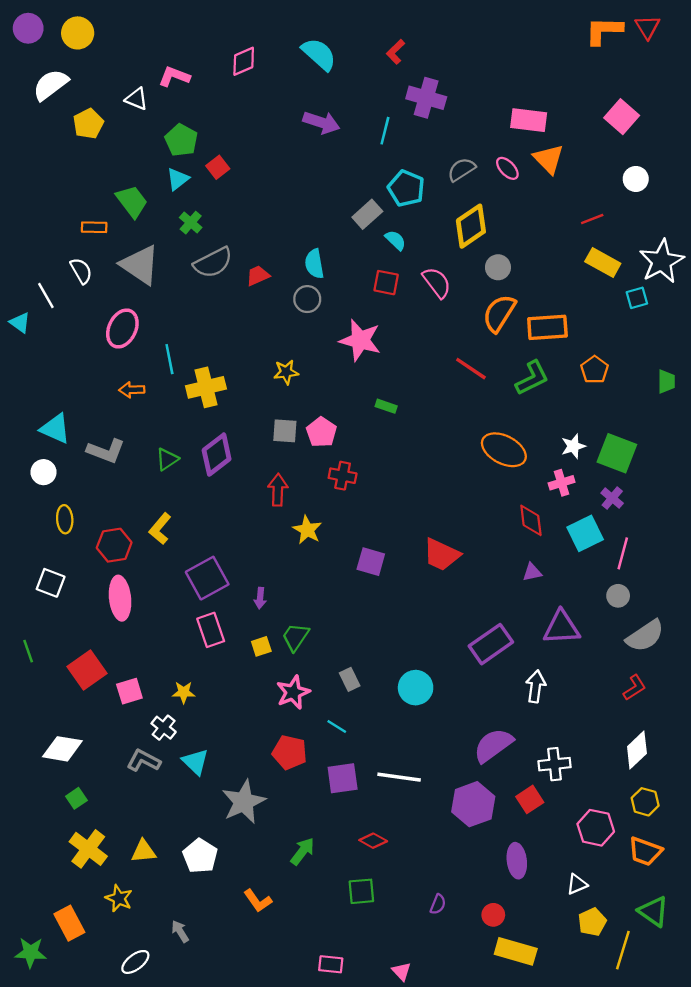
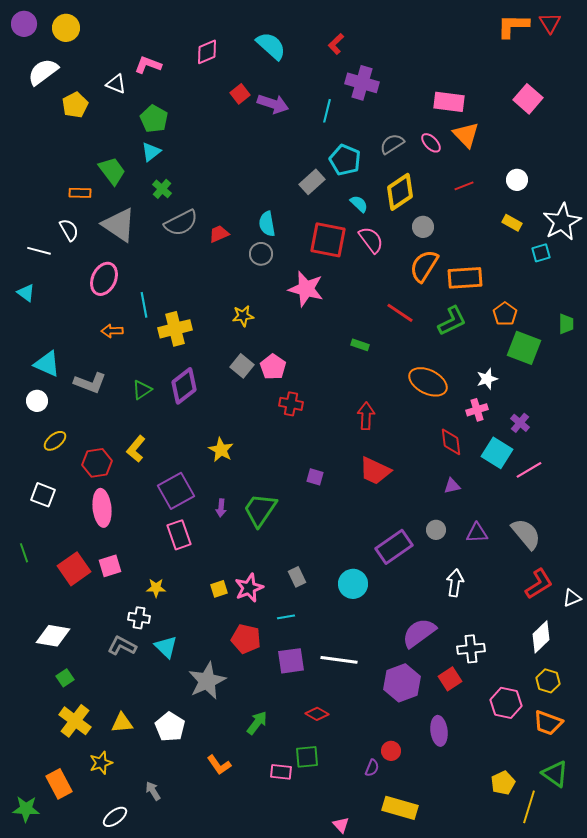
red square: (218, 167) -> (240, 94), moved
white circle: (636, 179) -> (517, 180), moved
red line: (592, 219) -> (464, 186), moved
cyan semicircle: (396, 240) -> (359, 204), moved
yellow rectangle: (603, 263) -> (512, 223), size x0.7
red square: (386, 283) -> (328, 240), size x1.6
white line: (46, 296) -> (39, 251), turned -45
cyan triangle: (20, 323) -> (26, 293), moved
green rectangle: (386, 406) -> (360, 345), moved
gray square: (285, 431) -> (242, 366), turned 35
green square: (617, 453) -> (524, 348), moved
red arrow: (278, 490) -> (366, 416), moved
yellow ellipse: (65, 519) -> (55, 441), turned 55
yellow star: (307, 530) -> (221, 450), moved
cyan square: (585, 533) -> (497, 453), turned -32
pink line: (623, 553) -> (529, 470), turned 44
purple square: (371, 562) -> (315, 477), size x0.7
gray circle: (618, 596) -> (436, 530), moved
purple triangle: (562, 628) -> (477, 533), size x0.7
gray semicircle: (645, 636) -> (526, 534), moved, turned -96
green trapezoid: (295, 637) -> (260, 510), moved, size x1.4
purple rectangle: (491, 644) -> (394, 547), moved
yellow square: (261, 646) -> (219, 589), moved
red L-shape: (635, 688) -> (539, 584), size x1.4
pink square: (129, 691) -> (110, 566), moved
cyan line: (337, 726) -> (286, 617), turned -42
white cross: (164, 728) -> (139, 618), turned -30
white triangle: (577, 884) -> (572, 598), moved
yellow star: (119, 898) -> (101, 763), turned 30
red circle: (493, 915) -> (391, 751), moved
yellow rectangle: (516, 951) -> (400, 808), moved
pink rectangle: (331, 964) -> (281, 772), moved

